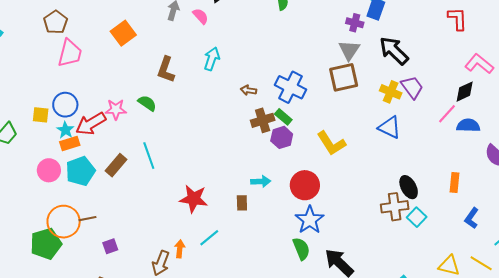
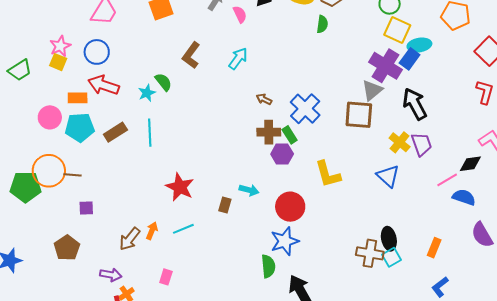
purple cross: (355, 23) -> (385, 66), size x1.8
blue circle: (65, 105) -> (97, 52), moved
pink star: (116, 109) -> (60, 46), moved, turned 30
red arrow: (91, 124) -> (103, 85), turned 32
cyan star: (65, 130) -> (147, 93), moved
cyan square: (417, 217) -> (391, 257), moved

